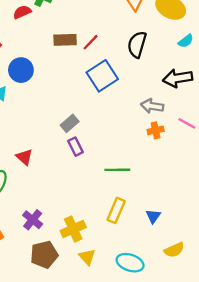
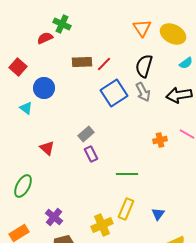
gray arrow: (152, 106) -> (143, 92), moved, turned -126
red triangle: (24, 157) -> (47, 148), moved
yellow cross: (73, 229) -> (102, 225), moved

